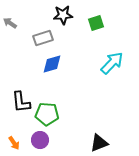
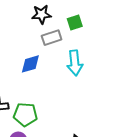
gray rectangle: (43, 38) -> (52, 38), moved
cyan arrow: (112, 63) -> (75, 63), moved, turned 130

